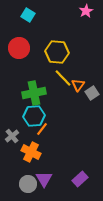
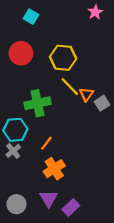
cyan hexagon: (34, 116) -> (15, 130), moved
orange cross: (31, 152) -> (54, 169), moved, turned 30
purple rectangle: (80, 179) -> (71, 207), moved
gray circle: (28, 184) -> (16, 204), moved

